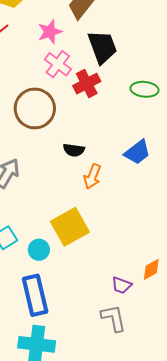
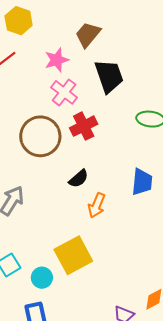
red cross: (87, 84) -> (84, 126), moved
black semicircle: (74, 150) -> (79, 179), turned -50
blue trapezoid: (137, 152) -> (142, 182), turned -48

